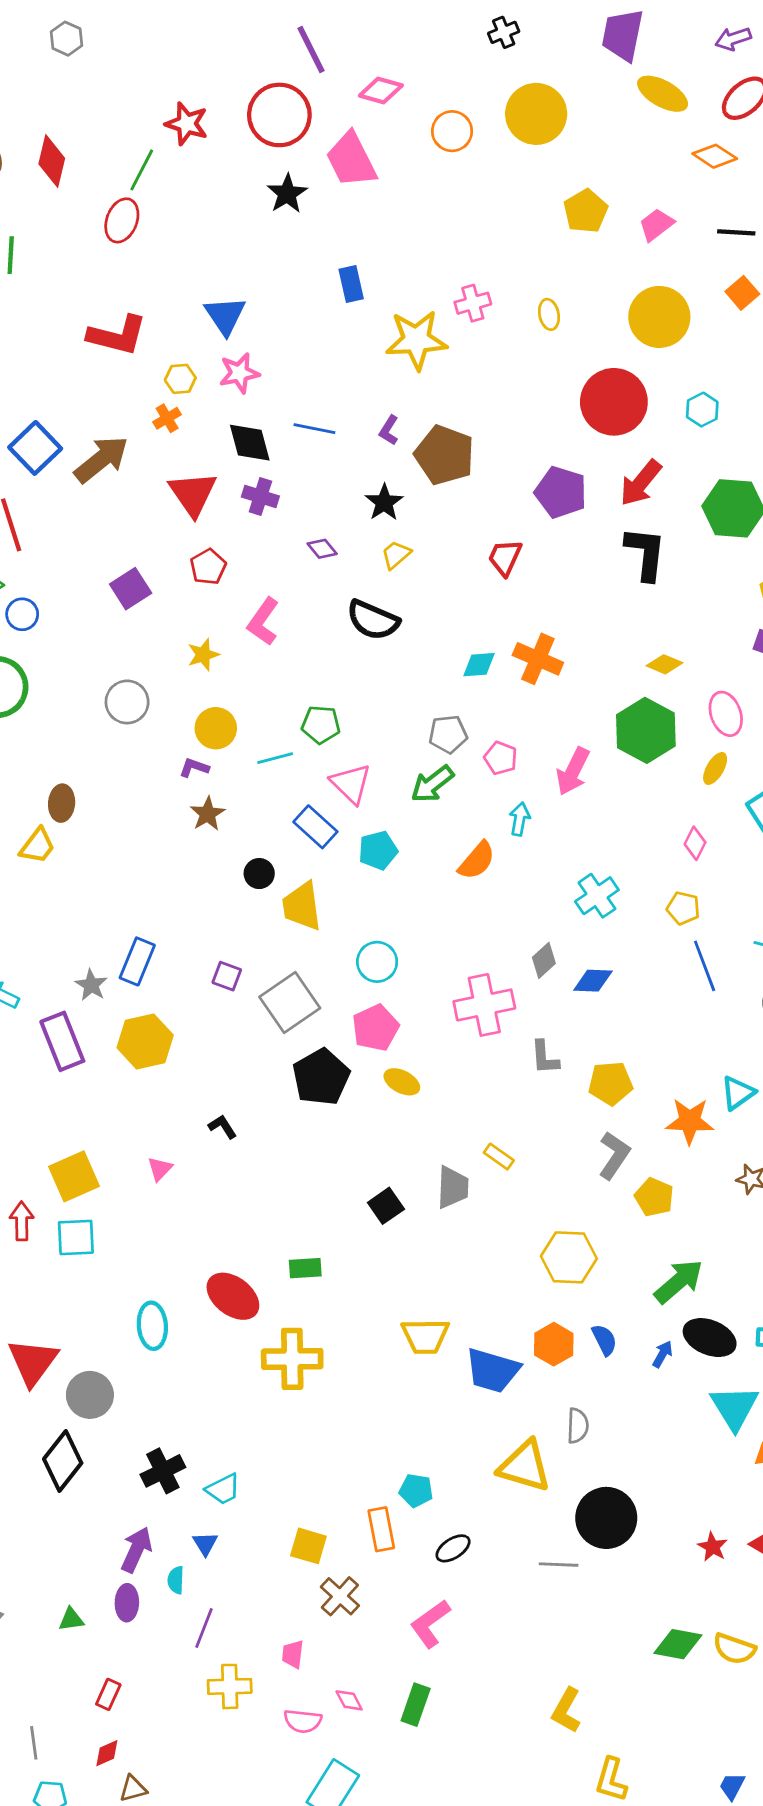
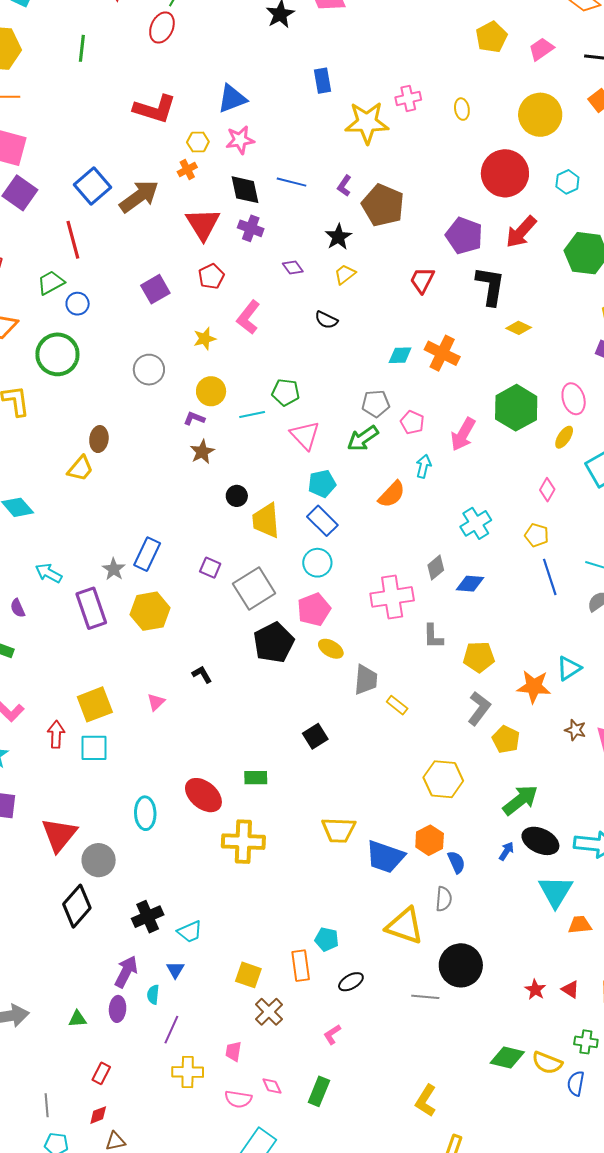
blue triangle: (225, 316) -> (232, 99), turned 40
black L-shape: (646, 553) -> (490, 286), moved
black semicircle: (373, 620) -> (326, 320), size x0.6
yellow diamond: (664, 664) -> (519, 328), moved
blue rectangle: (315, 827) -> (322, 521), moved
gray trapezoid: (453, 1187) -> (366, 680), moved
blue semicircle: (604, 1340) -> (456, 862), moved
pink L-shape: (430, 1624) -> (332, 1034), size x0.6

